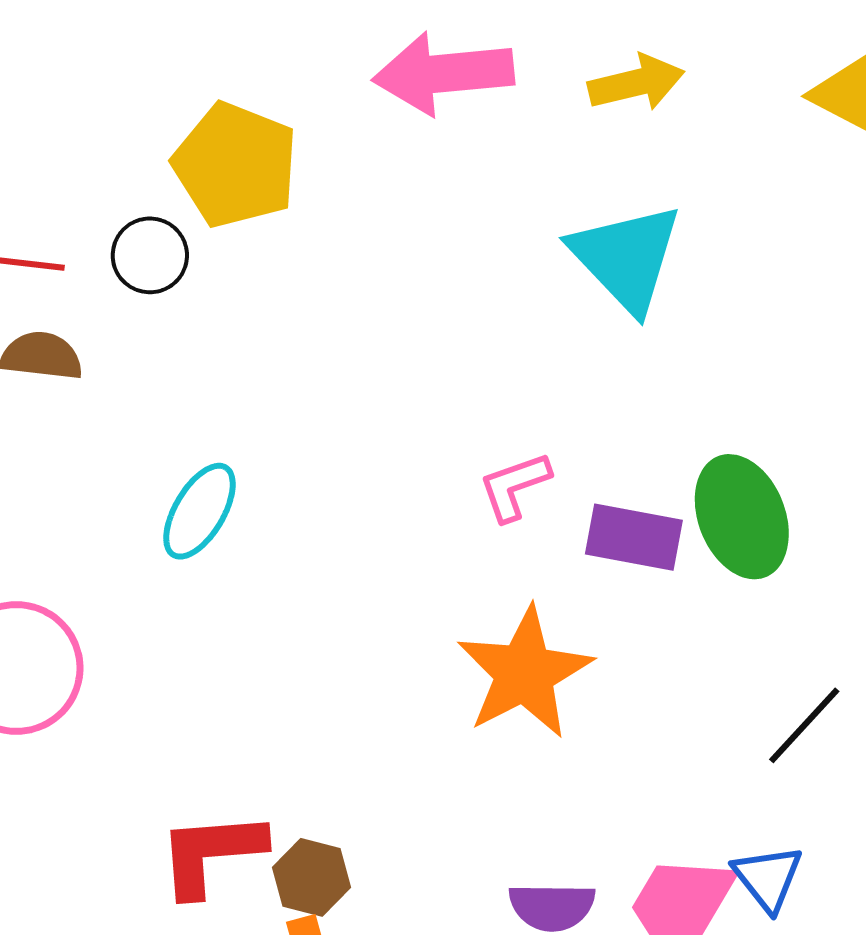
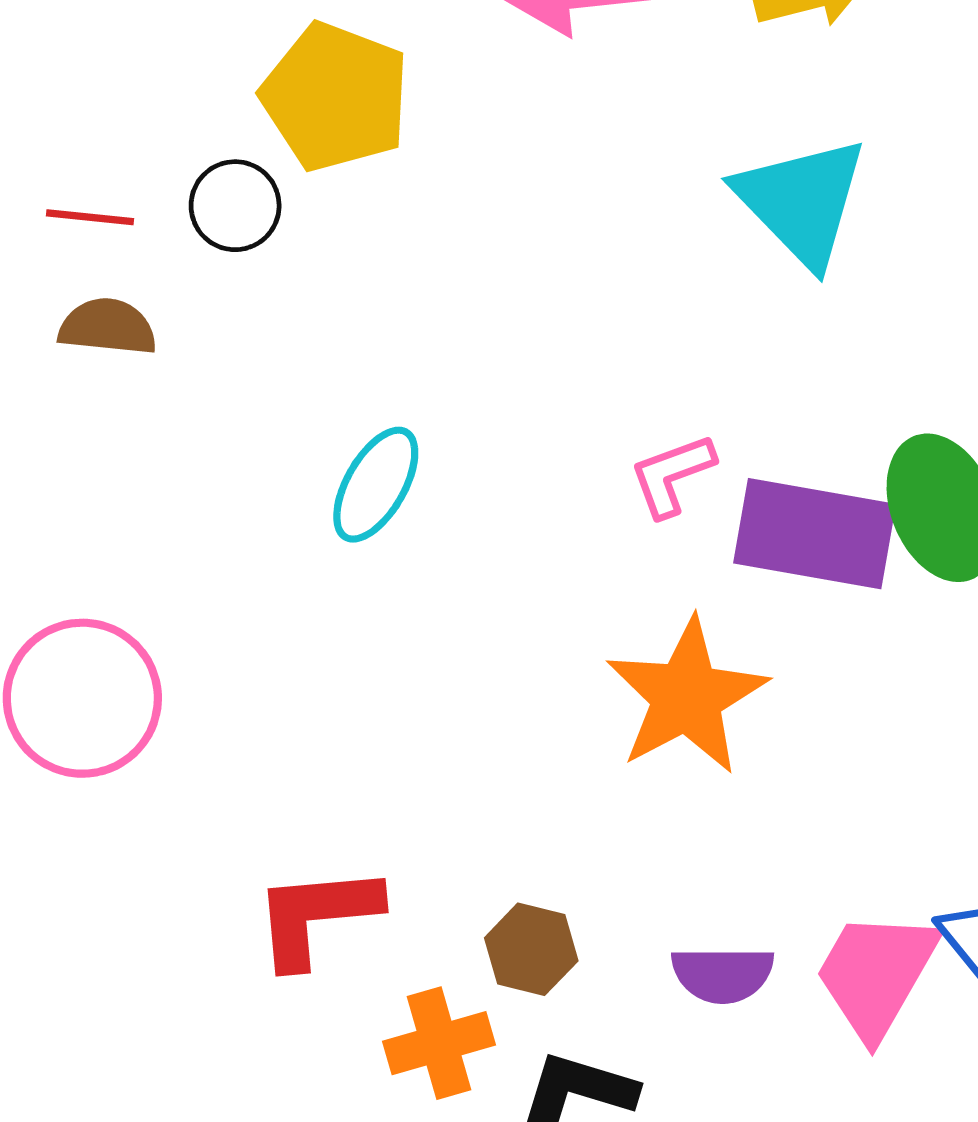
cyan ellipse: (199, 511) -> (376, 485), moved
purple rectangle: (634, 537) -> (815, 534), size x1.4
brown hexagon: (311, 877) -> (531, 949), moved

